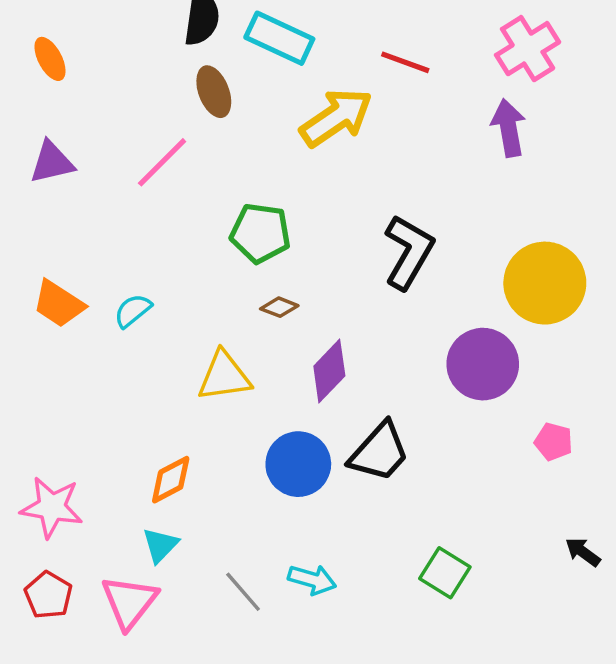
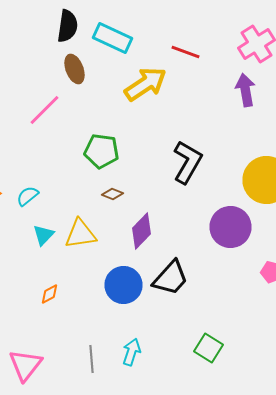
orange diamond: (171, 480) -> (50, 294), size x0.7
cyan triangle: (160, 545) -> (44, 235), moved
cyan arrow: (312, 580) -> (132, 352), turned -88
gray line: (243, 592) -> (92, 359), turned 36

